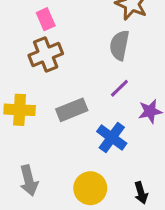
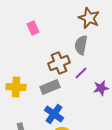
brown cross: (46, 55) -> (59, 63), moved
blue cross: (112, 137) -> (54, 114), moved

